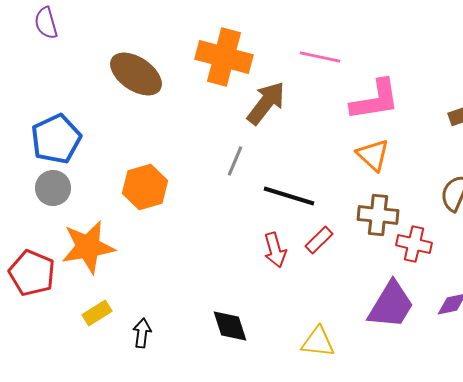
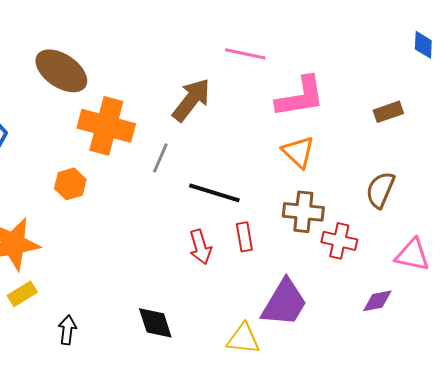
orange cross: (224, 57) -> (106, 126), moved
orange hexagon: (145, 187) -> (70, 184), size x0.7
red rectangle: (319, 240) -> (244, 237), turned -56
purple trapezoid: (391, 305) -> (284, 303), moved
yellow rectangle: (97, 313) -> (22, 294), moved

